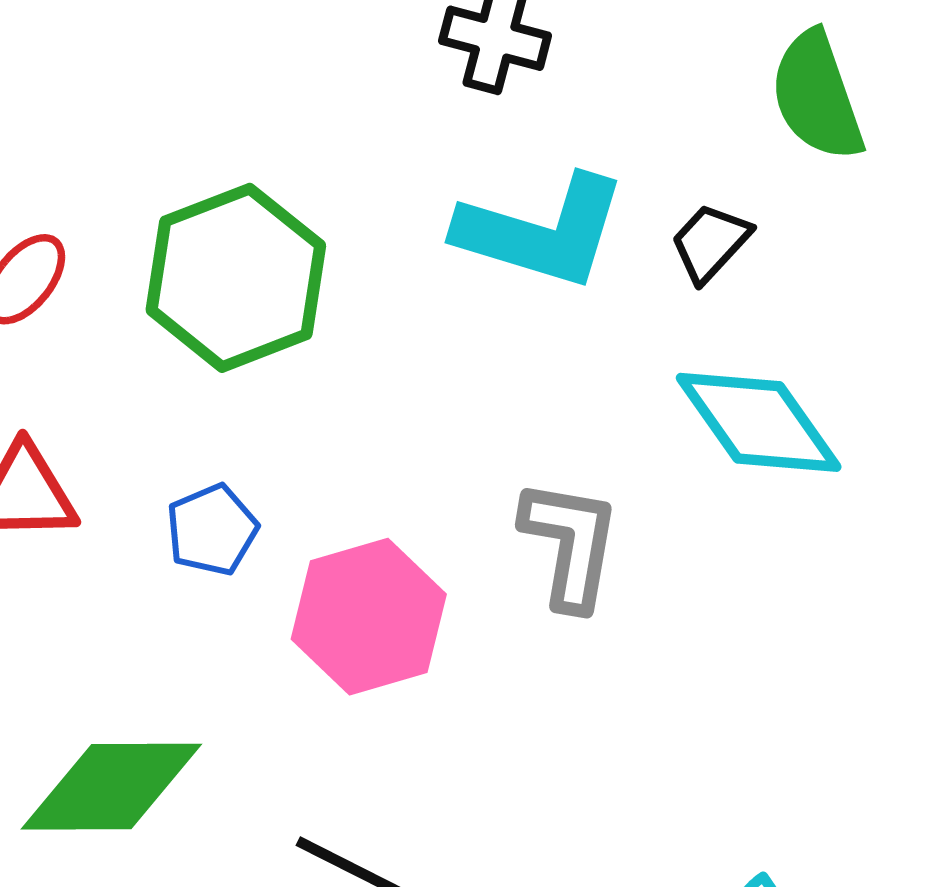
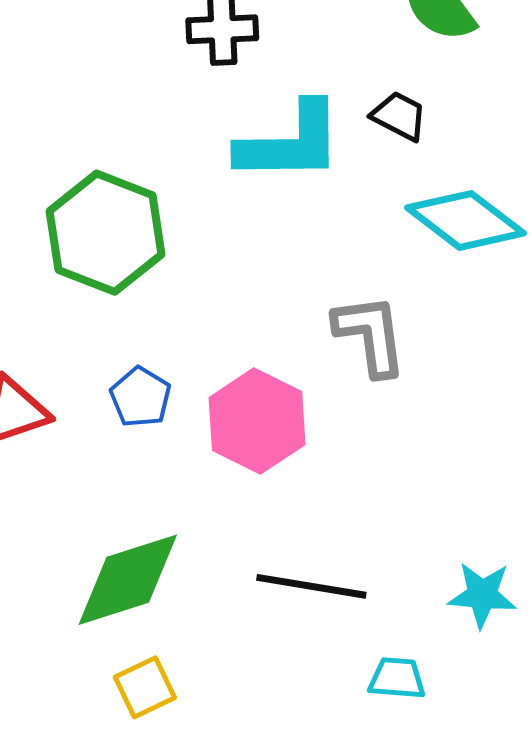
black trapezoid: (710, 243) -> (399, 116), turned 92

